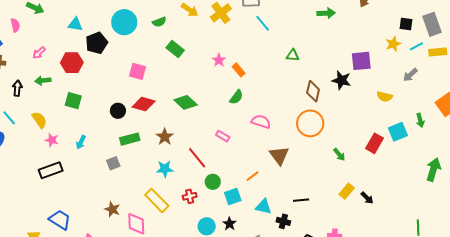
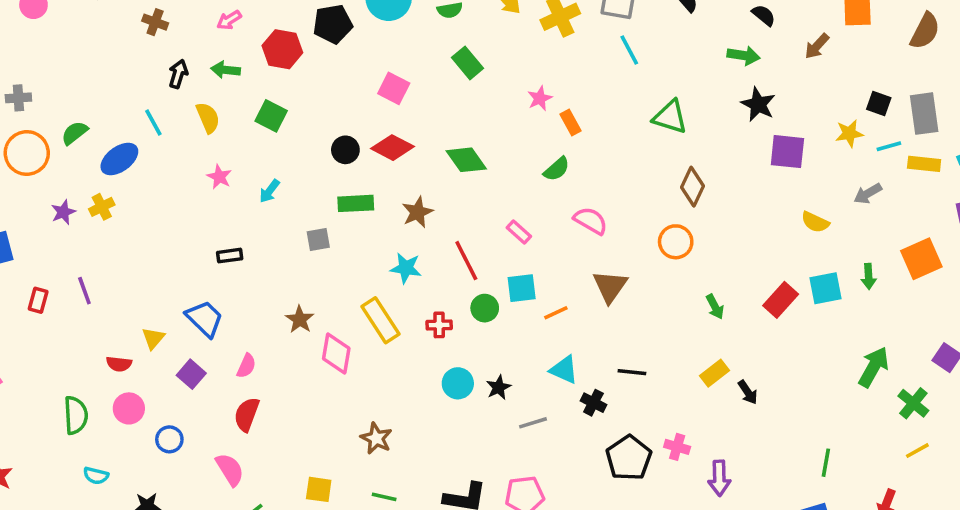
green triangle: (293, 55) -> (670, 117), size x1.5
black star: (341, 80) -> (758, 104), moved
yellow semicircle: (39, 120) -> (208, 118), moved
orange circle: (310, 123) -> (676, 242), size x0.7
black rectangle: (51, 170) -> (230, 256), moved, size x0.6
cyan square: (233, 197) -> (522, 288), moved

